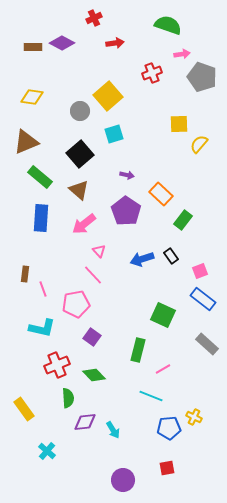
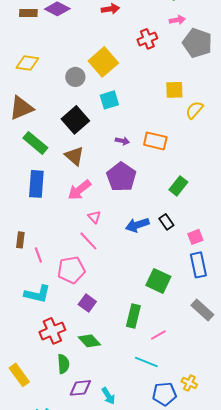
orange rectangle: (161, 194) -> (155, 141), moved, turned -30
blue rectangle: (203, 299) -> (198, 265), turned 40

